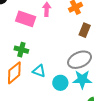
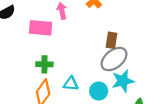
brown rectangle: (85, 30) -> (111, 40), moved

